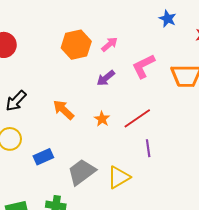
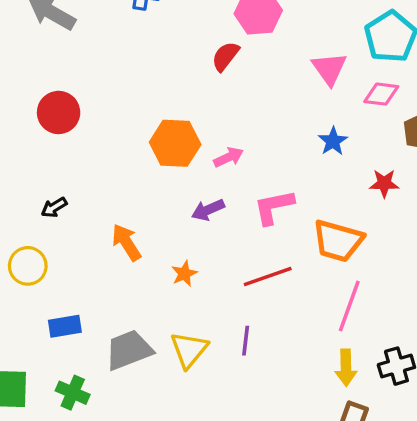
black arrow: (16, 101) -> (54, 207), size x0.7
red line: (137, 118) -> (268, 277), moved
blue rectangle: (43, 157) -> (65, 326), moved
yellow triangle: (119, 177) -> (189, 350), moved, turned -35

